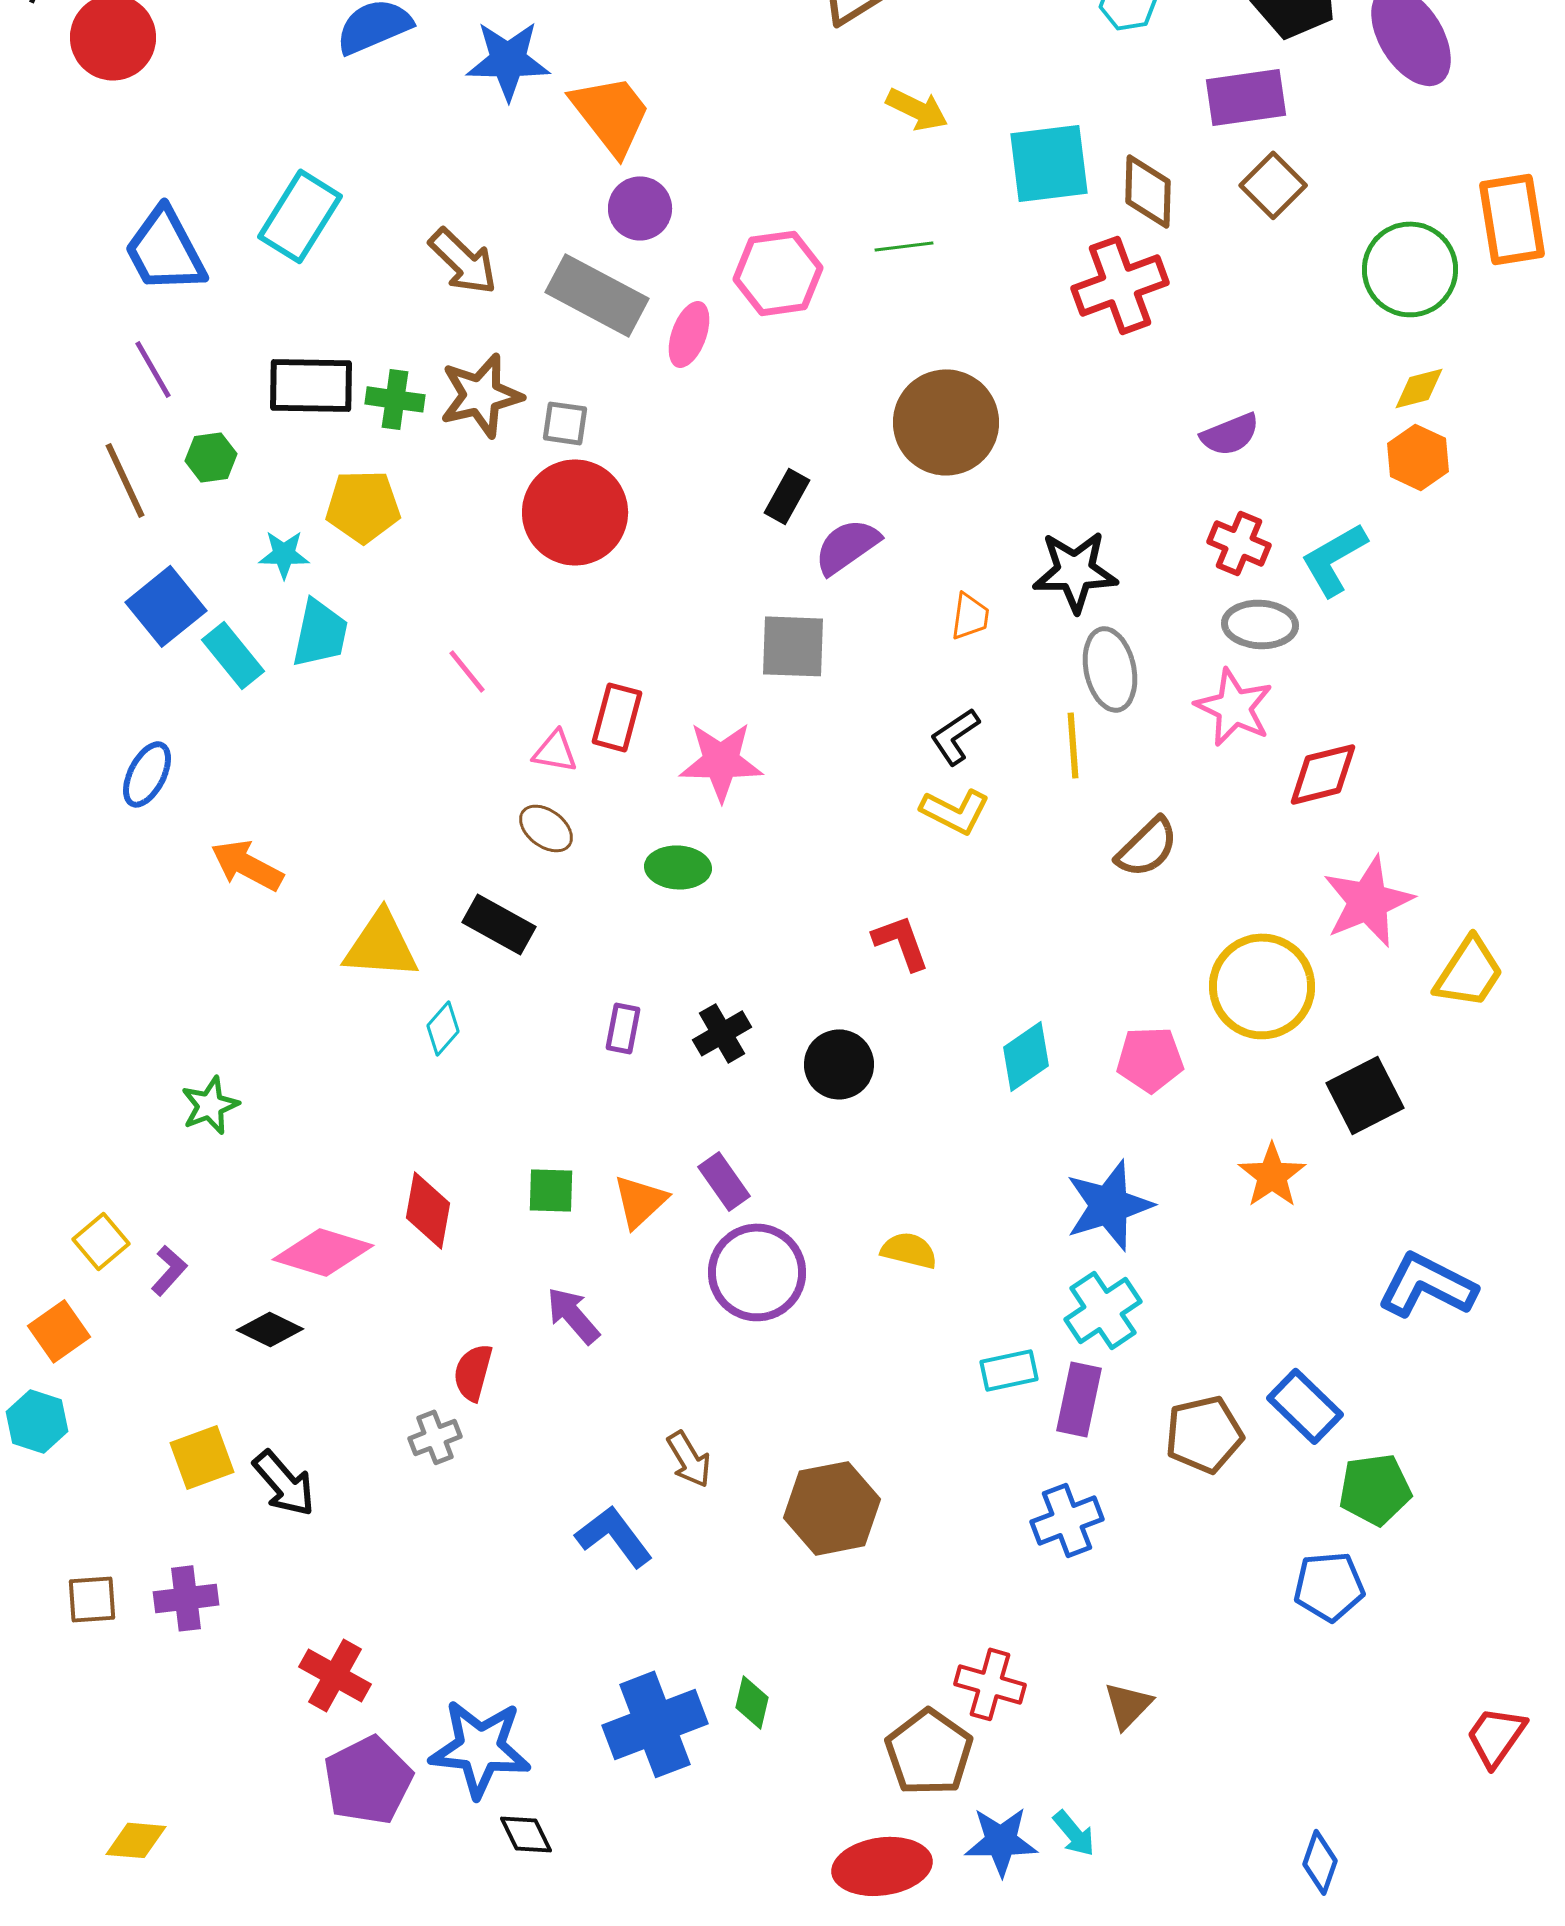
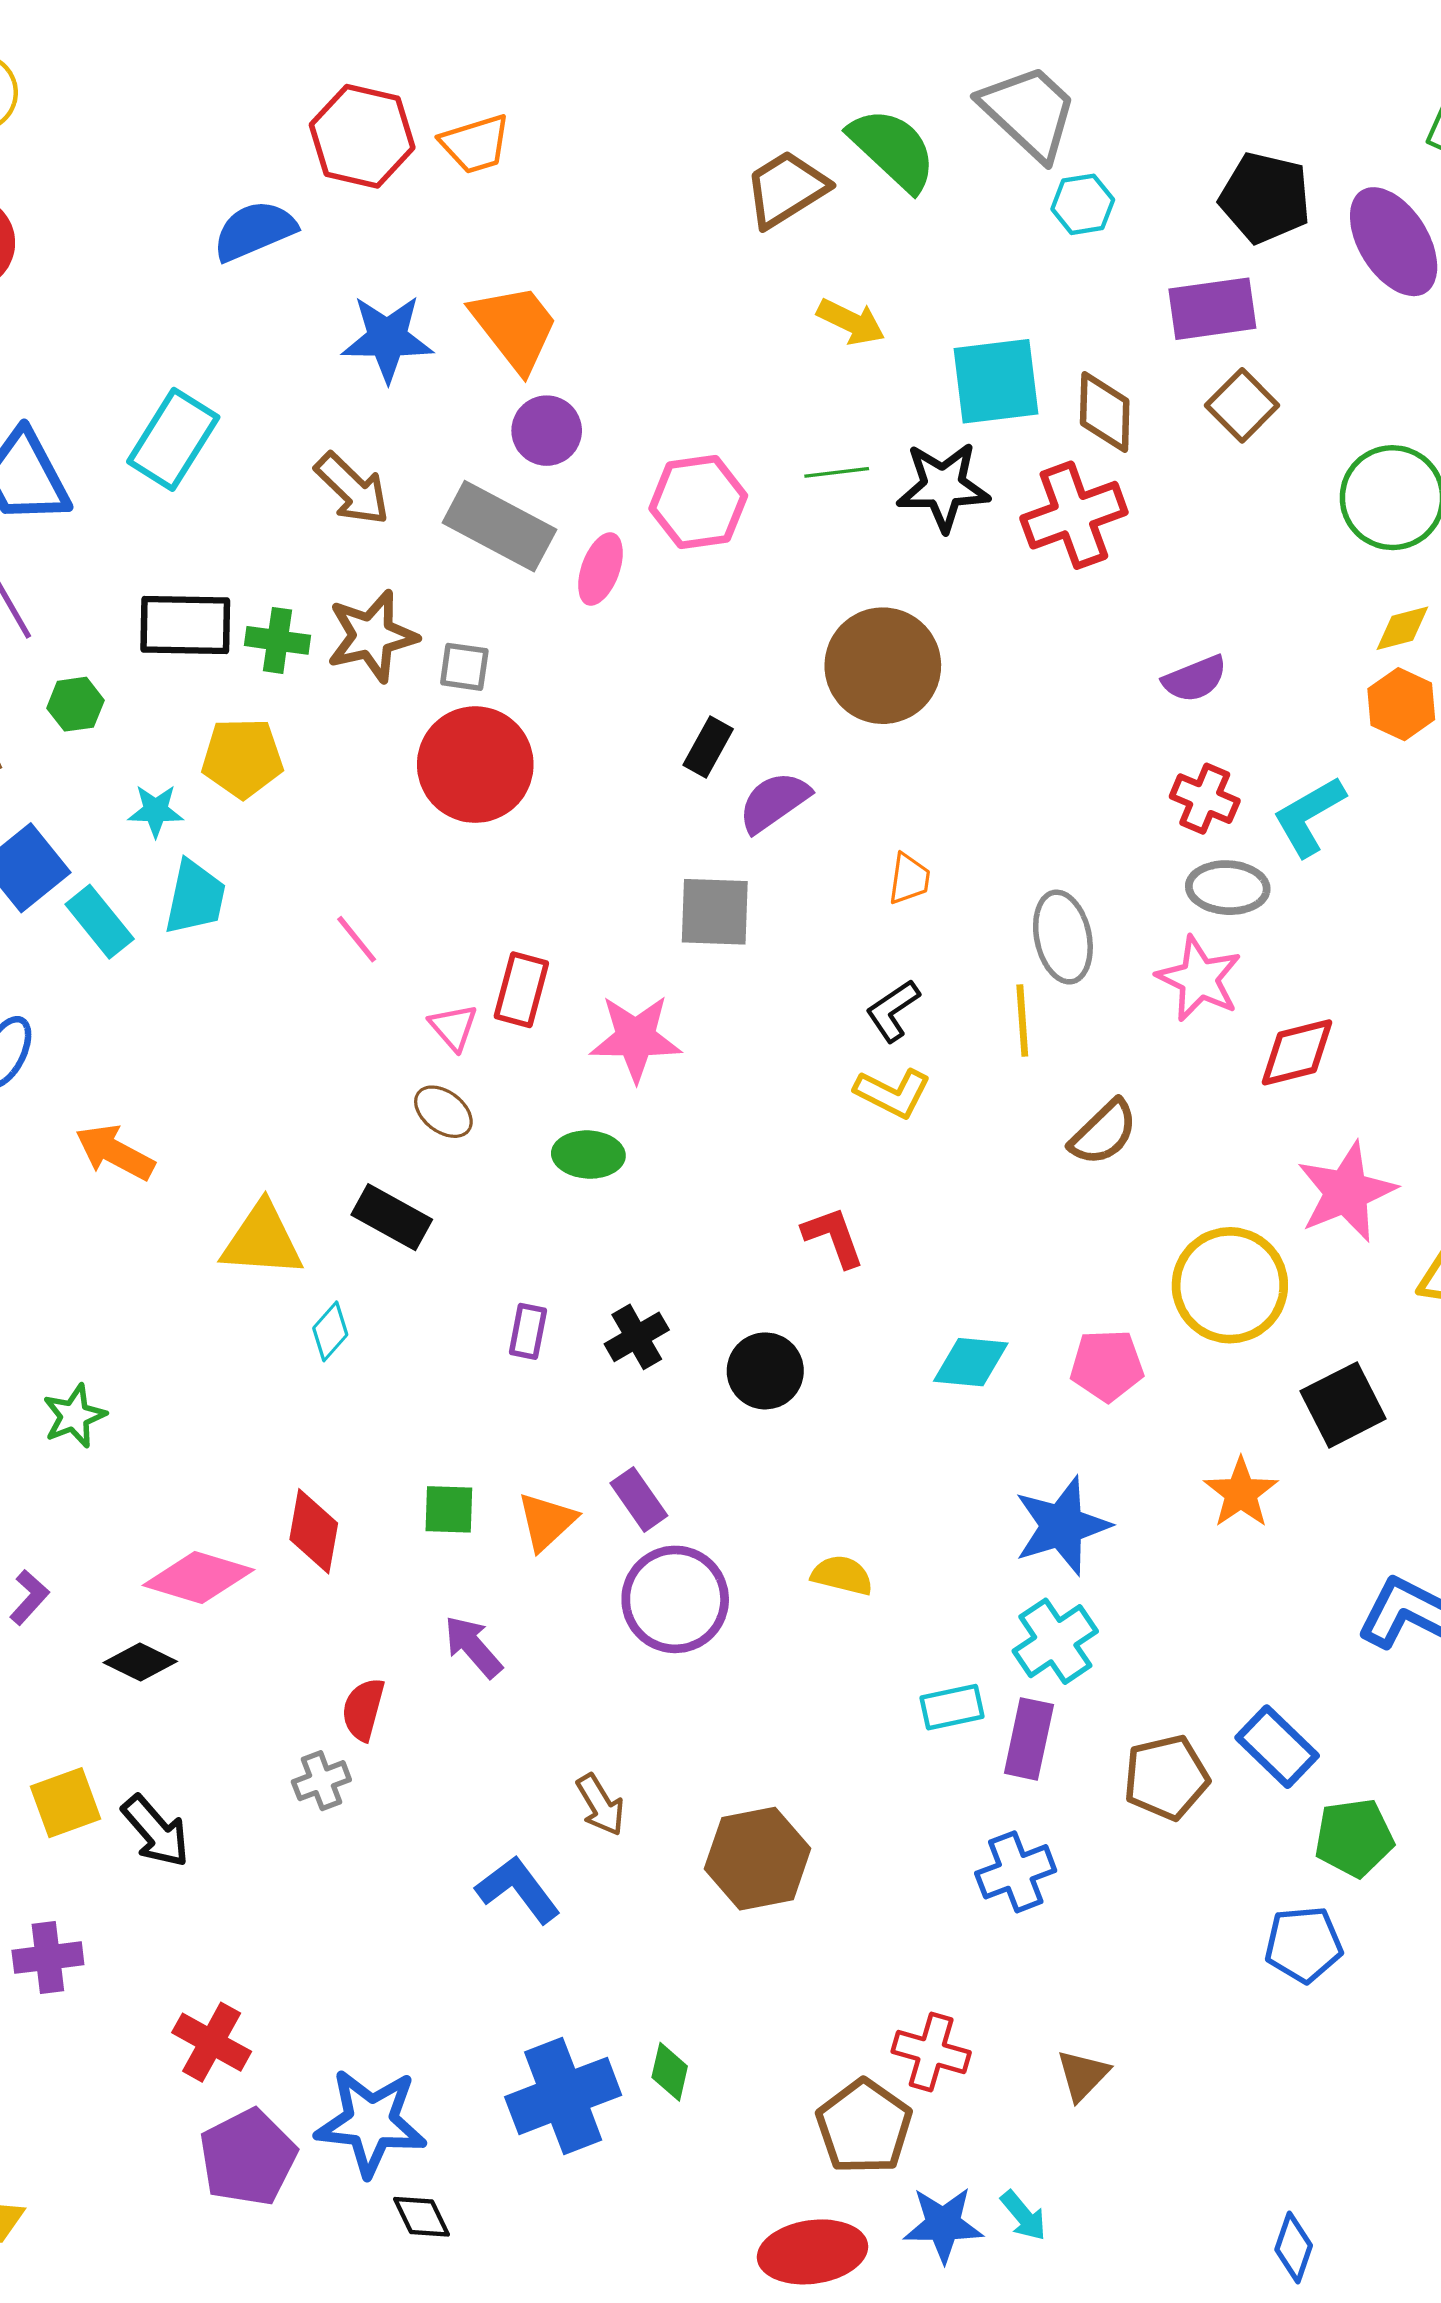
blue star: (508, 60) -> (387, 338), moved
black star: (1075, 571) -> (943, 487), moved
pink triangle: (555, 751) -> (453, 1027), turned 39
cyan diamond: (1026, 1056) -> (971, 1362), turned 40

